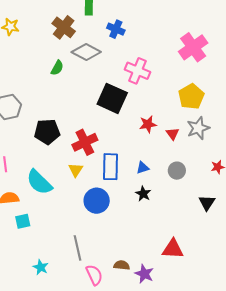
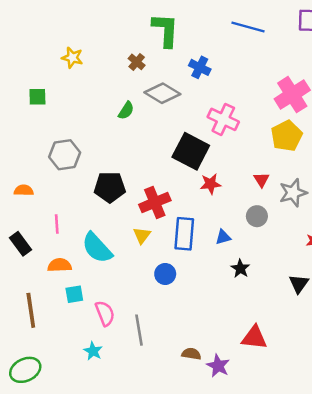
brown cross: (64, 27) -> (137, 62), size x0.6
yellow pentagon: (191, 96) -> (287, 136), moved
red star: (148, 124) -> (210, 184), moved
red triangle: (173, 134) -> (261, 180), moved
gray circle: (177, 171) -> (257, 216), moved
black star: (143, 194) -> (240, 268), moved
blue circle: (97, 201) -> (165, 274), size x0.7
pink semicircle: (94, 275) -> (105, 313), moved

